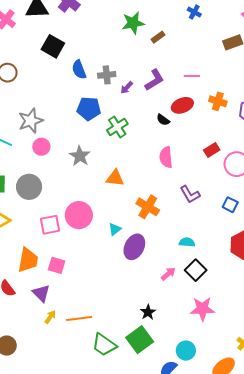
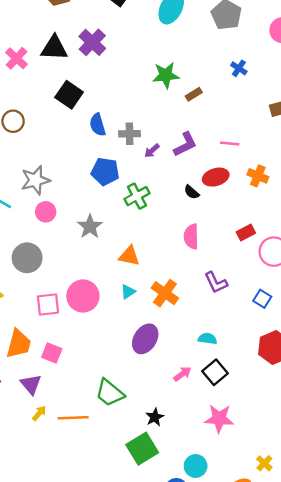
cyan triangle: (115, 229) -> (128, 292), moved
green trapezoid: (104, 345) -> (110, 393), moved

